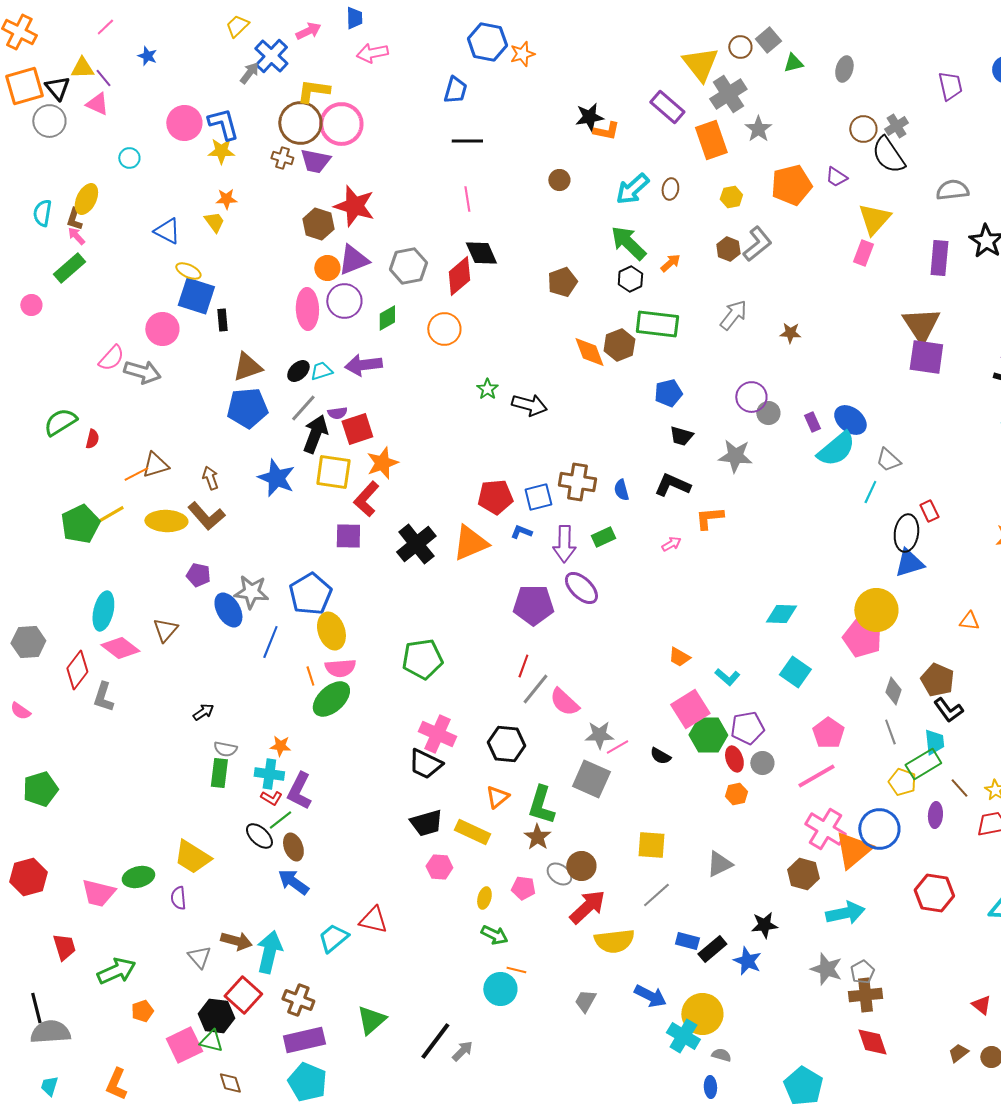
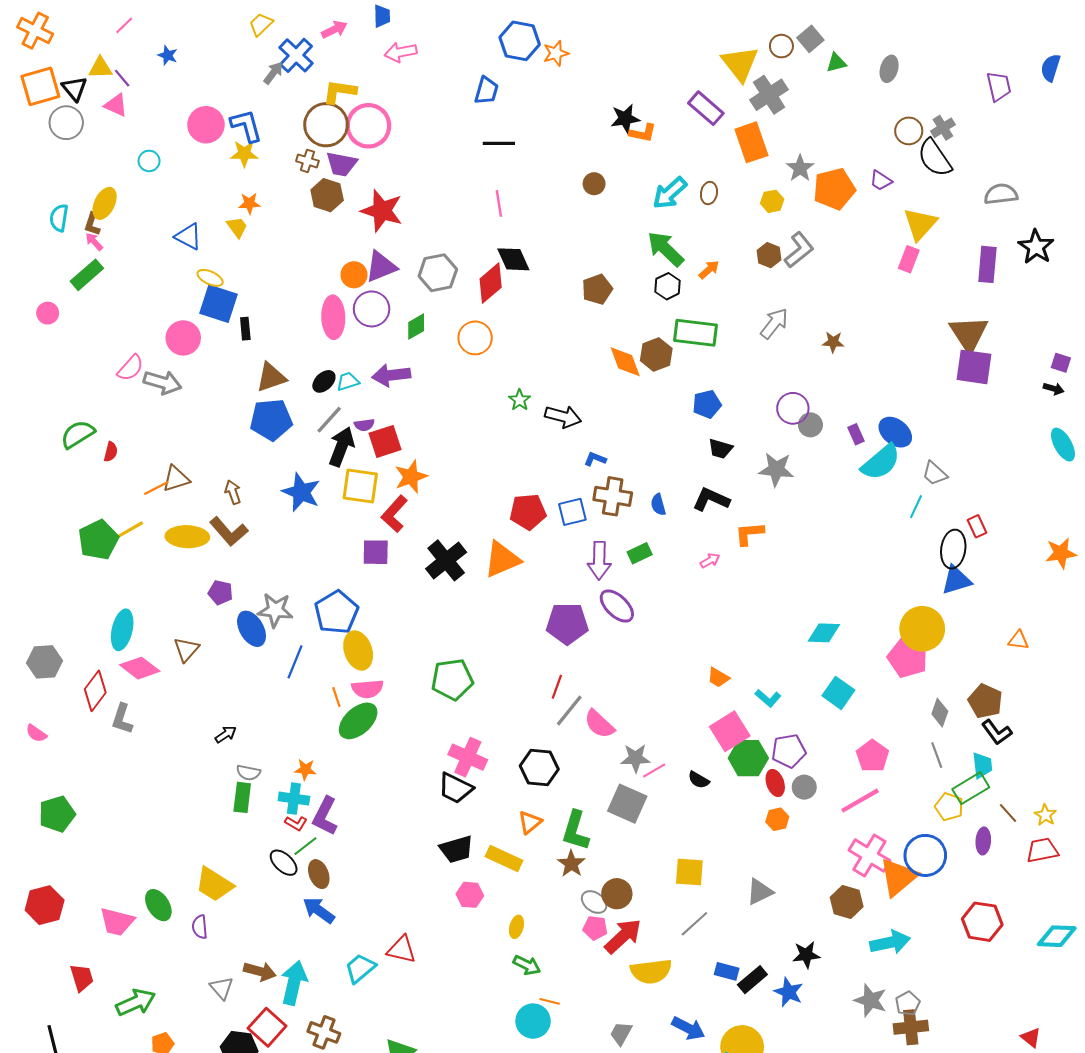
gray star: (758, 129) -> (800, 168), moved
brown hexagon: (318, 224) -> (327, 195), moved
blue L-shape: (521, 532) -> (595, 459), moved
green ellipse: (138, 877) -> (158, 905), turned 72
pink pentagon: (523, 888) -> (595, 928), moved

